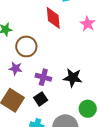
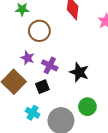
purple star: (16, 68) -> (28, 58), moved

